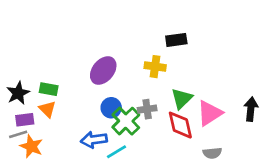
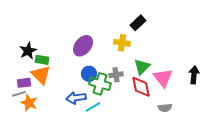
black rectangle: (176, 40) -> (138, 23), turned -35
black star: (18, 93) -> (28, 51), moved
orange triangle: (47, 109) -> (41, 75), size x1.5
pink triangle: (210, 113) -> (163, 78), turned -35
green cross: (126, 121) -> (100, 84), turned -30

